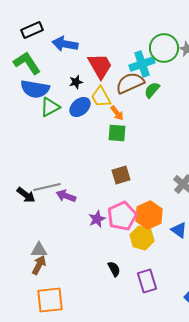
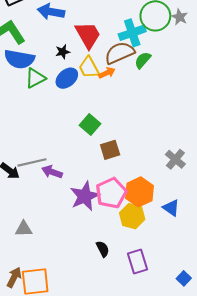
orange arrow: (117, 113) -> (107, 73), moved, turned -77
green square: (117, 133) -> (90, 124), moved, turned 36
purple star: (97, 219) -> (85, 196), size x1.6
brown arrow: (39, 265) -> (14, 277), moved

